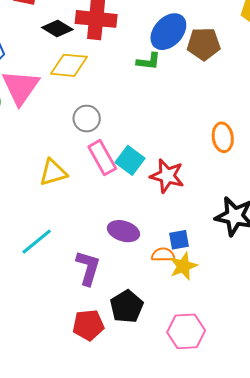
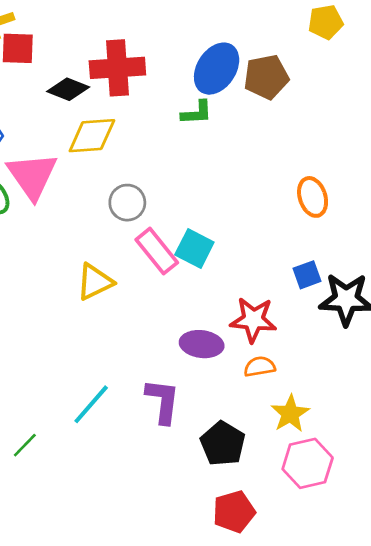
red star: (167, 176) -> (253, 320), moved
blue square: (179, 240) -> (307, 275), moved
cyan line: (37, 242) -> (91, 404), moved
yellow star: (183, 266) -> (290, 414), moved
red pentagon: (88, 325) -> (234, 512), moved

